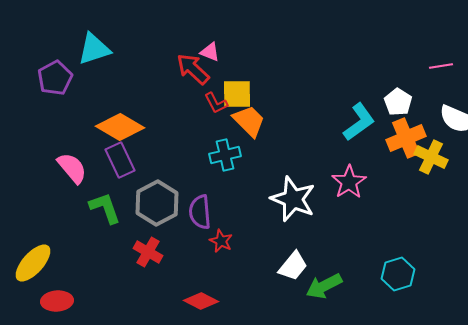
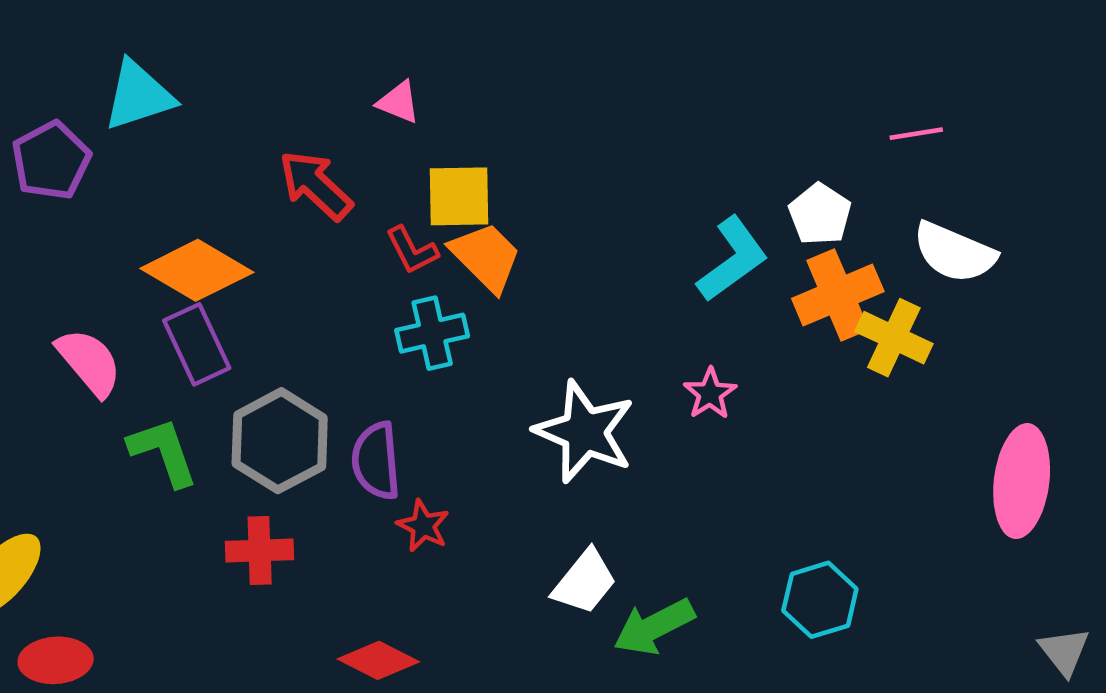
red arrow: (193, 69) -> (316, 185), moved
red L-shape: (216, 103) -> (412, 250), moved
pink star: (349, 182) -> (710, 394), size x0.7
red cross: (148, 252) -> (260, 551), turned -32

